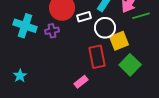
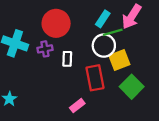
green line: (141, 16) -> (113, 32), moved
white rectangle: (84, 17) -> (67, 59), moved, turned -72

